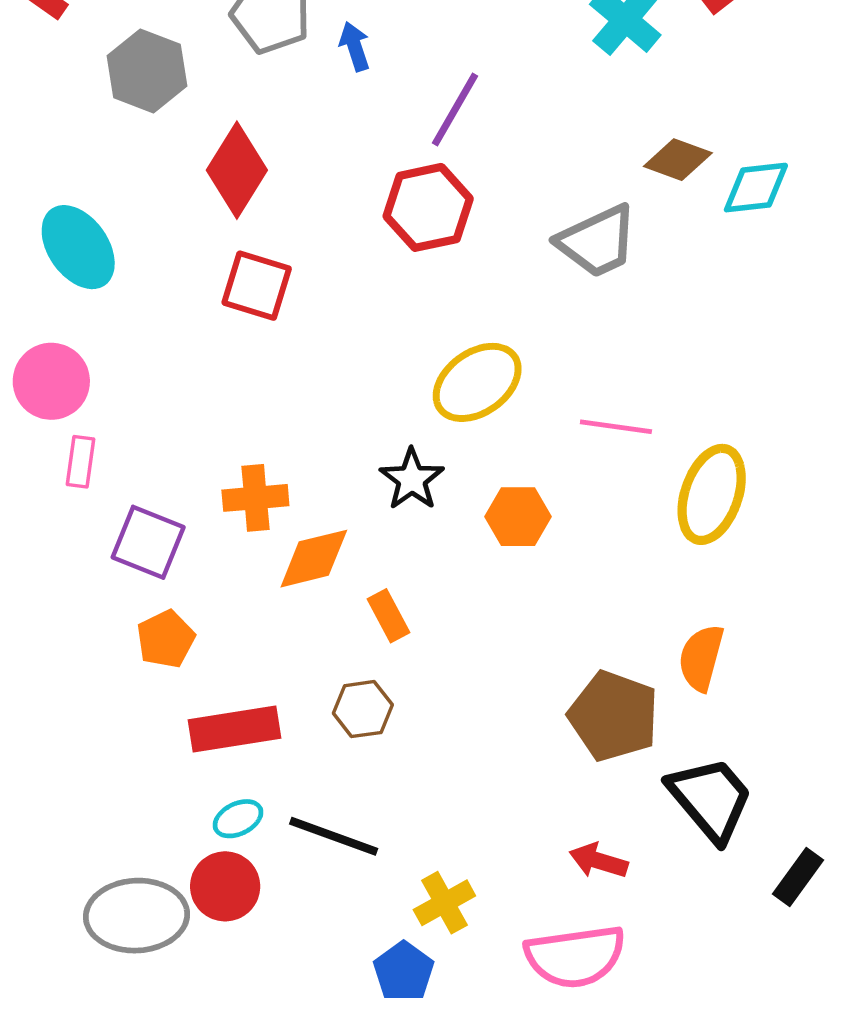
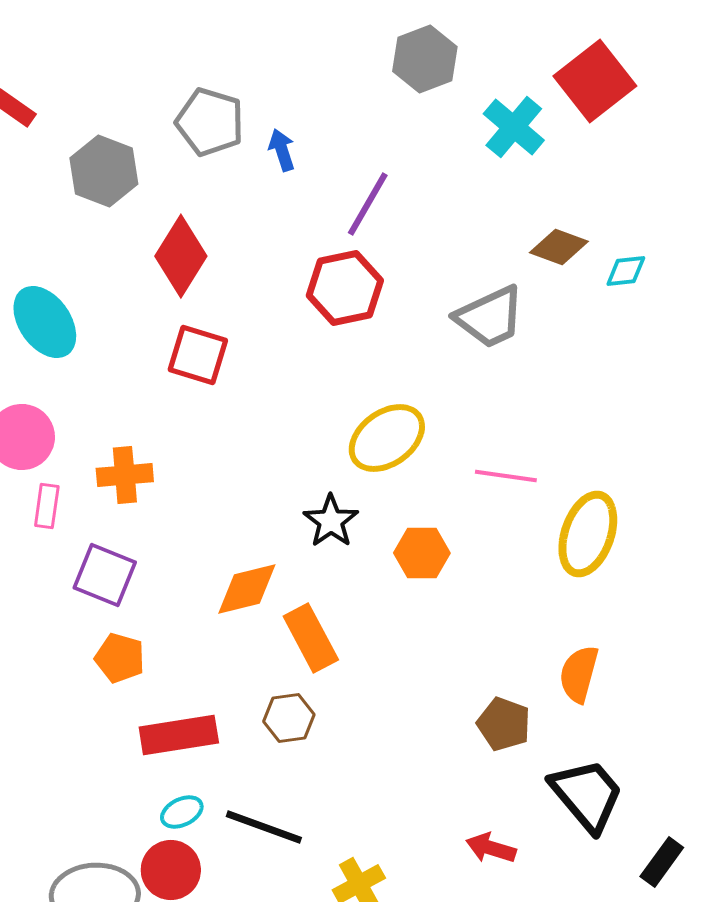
cyan diamond: (756, 188) -> (626, 271), size x0.7
orange cross: (255, 498) -> (125, 475), moved
orange rectangle: (388, 616) -> (311, 638), size x1.5
orange pentagon: (166, 639) -> (120, 658), turned -30
brown pentagon: (614, 716) -> (504, 724), size x0.7

